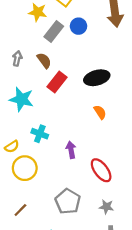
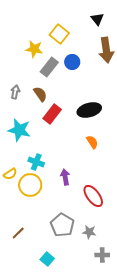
yellow circle: (25, 168) -> (30, 185), moved
gray star: (106, 207) -> (89, 232), moved

